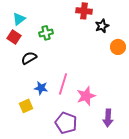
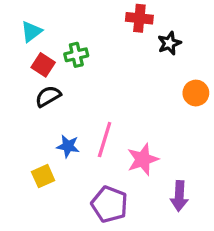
red square: (14, 37) -> (43, 65), moved
orange circle: (118, 47) -> (196, 93), moved

